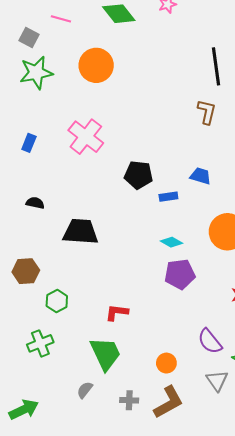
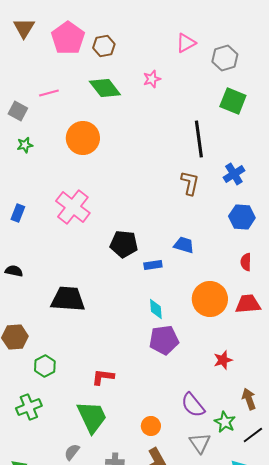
pink line: (61, 19) -> (49, 93), turned -30
green star: (36, 73) -> (25, 145), size x0.5
black semicircle: (35, 203) -> (14, 271), moved
cyan diamond: (172, 242) -> (156, 309), turned 55

